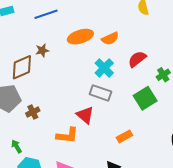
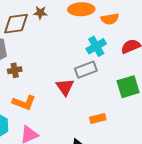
gray rectangle: (100, 93) -> (86, 70), turned -55
orange L-shape: (67, 135) -> (24, 103), moved

